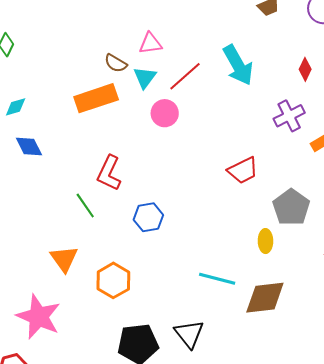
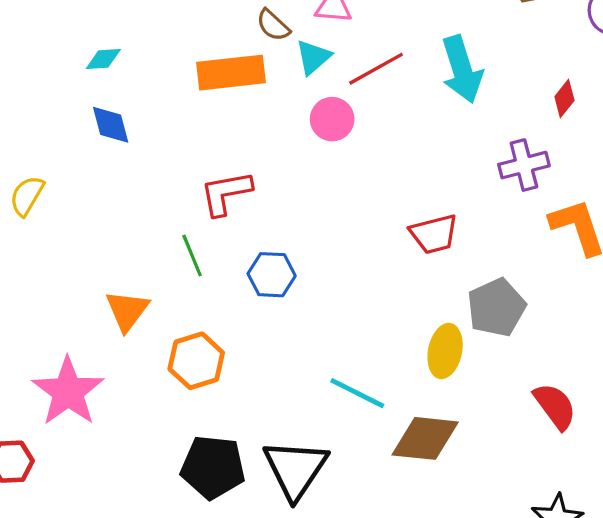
red L-shape: (109, 173) -> (226, 193), turned 42
green line: (85, 206) -> (192, 255), moved
yellow ellipse: (265, 241) -> (445, 351), size x1.4
black triangle: (189, 334) -> (295, 469), size x1.4

